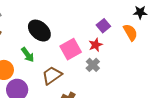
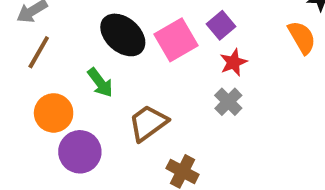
purple square: (103, 26) -> (221, 25), moved
pink square: (71, 49) -> (176, 40), moved

